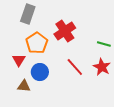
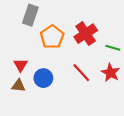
red cross: (65, 31) -> (86, 34), moved
orange pentagon: (37, 43) -> (52, 37), moved
brown triangle: (24, 86) -> (18, 86), moved

